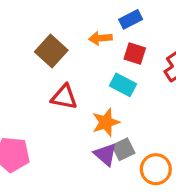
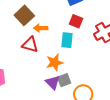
orange arrow: (100, 38) -> (41, 28), moved
cyan rectangle: (123, 85) -> (67, 40), turned 63

